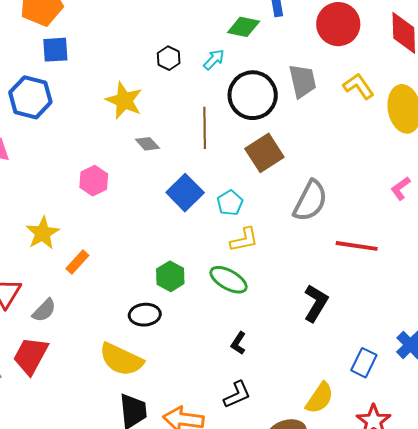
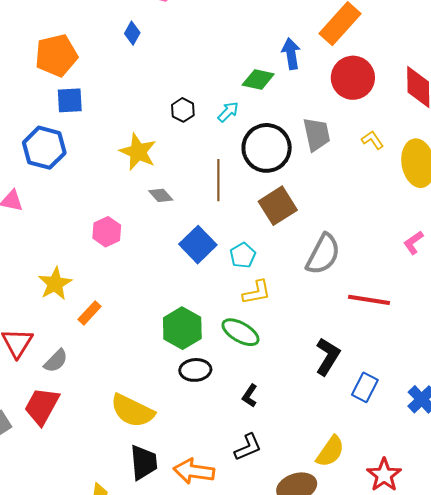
yellow L-shape: (358, 86) -> (372, 140), size x0.7
green hexagon: (170, 276) -> (182, 328), size x1.4
black ellipse: (145, 315) -> (195, 370), moved
blue rectangle: (364, 363) -> (365, 387), moved

